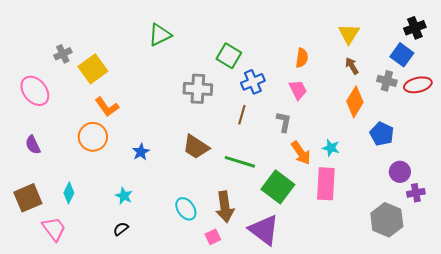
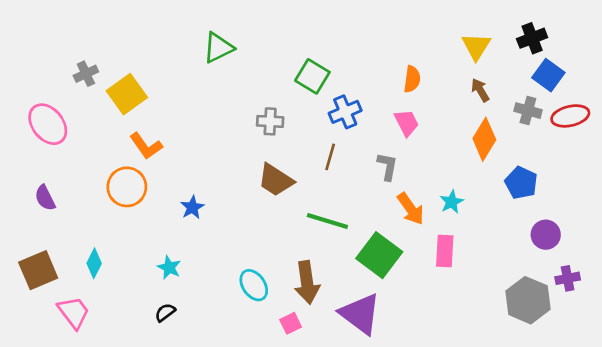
black cross: (415, 28) -> (532, 38), moved
gray cross: (198, 89) -> (270, 121), size x0.7
brown trapezoid: (196, 147) -> (276, 180), moved
cyan star: (331, 148) -> (452, 202), turned 30
pink rectangle: (326, 184) -> (445, 251), size x0.7
purple cross: (416, 193) -> (568, 278), moved

